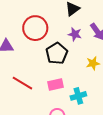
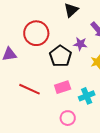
purple star: (75, 34) -> (80, 44), moved

